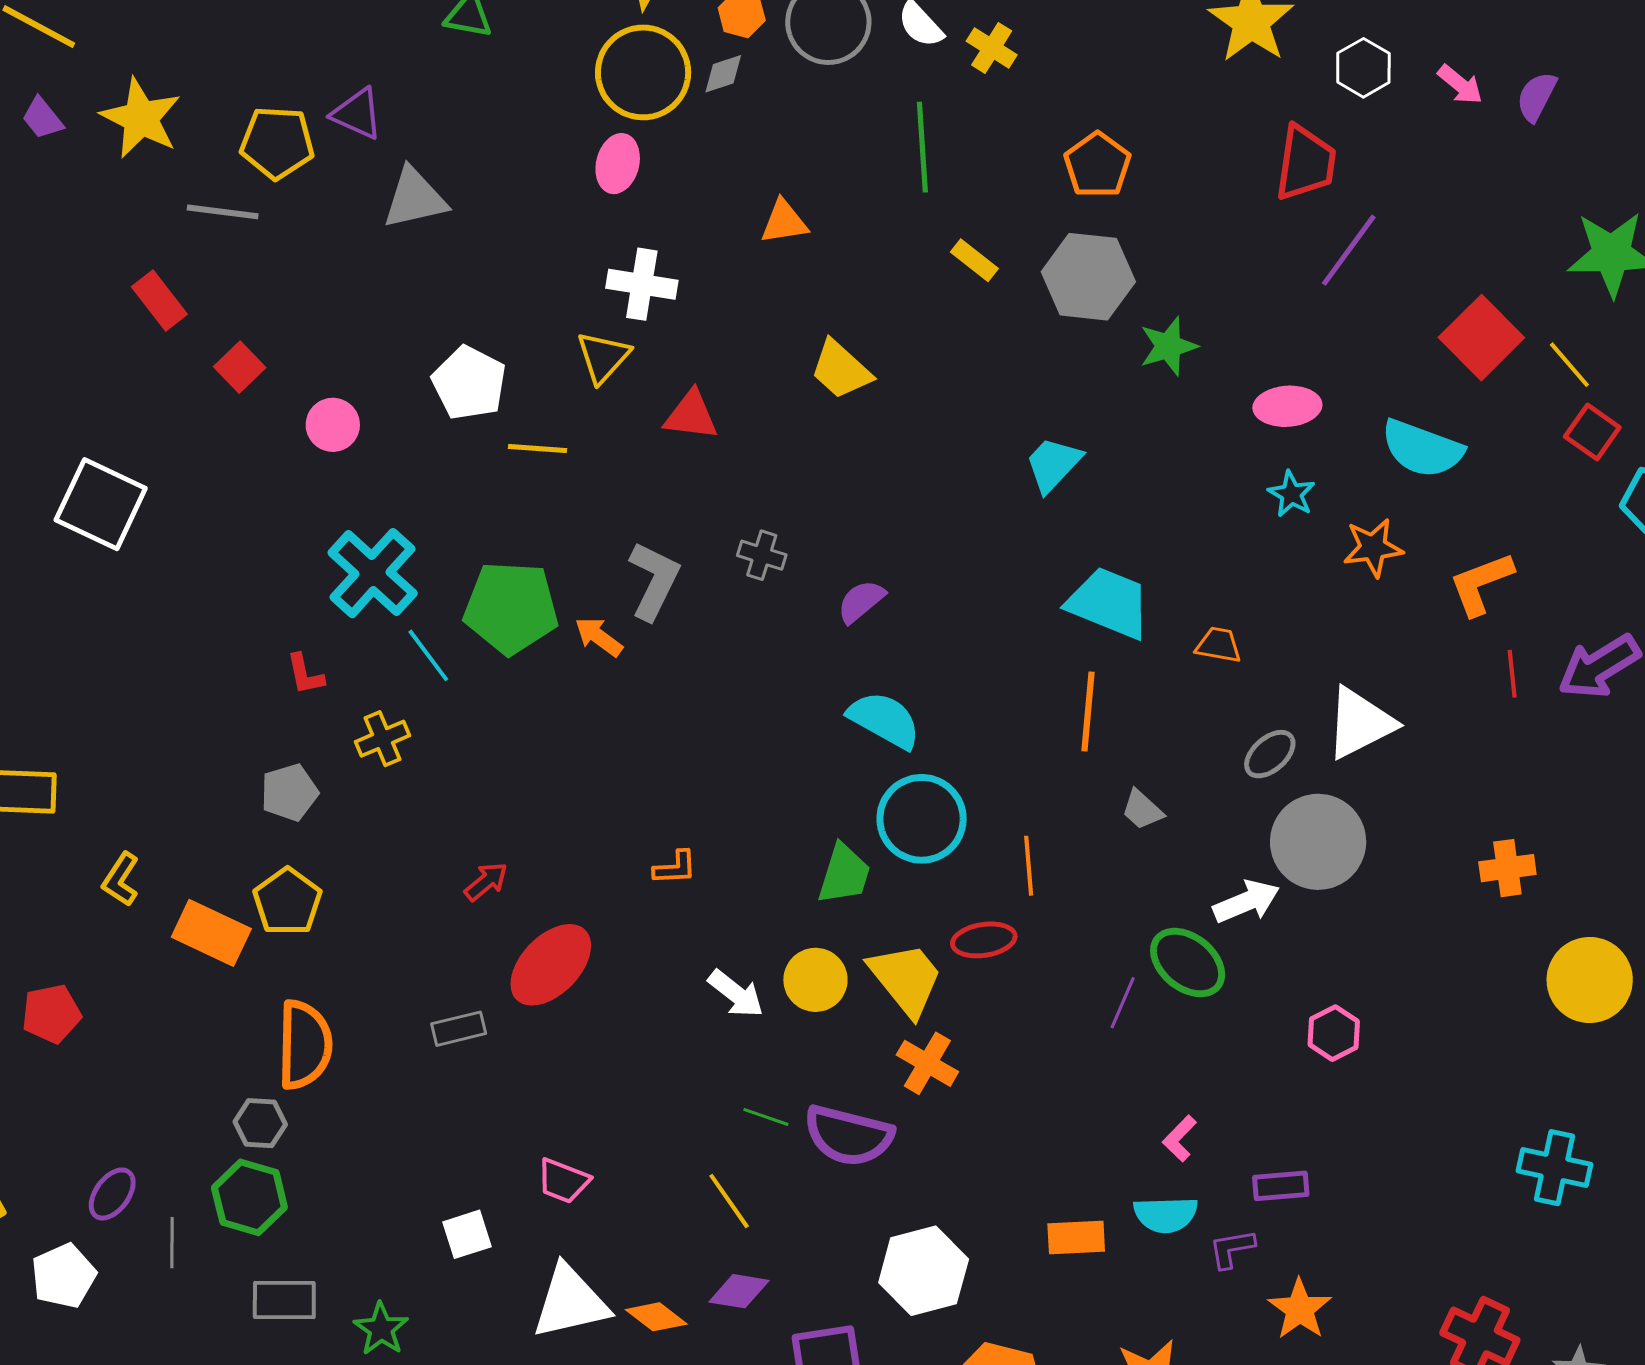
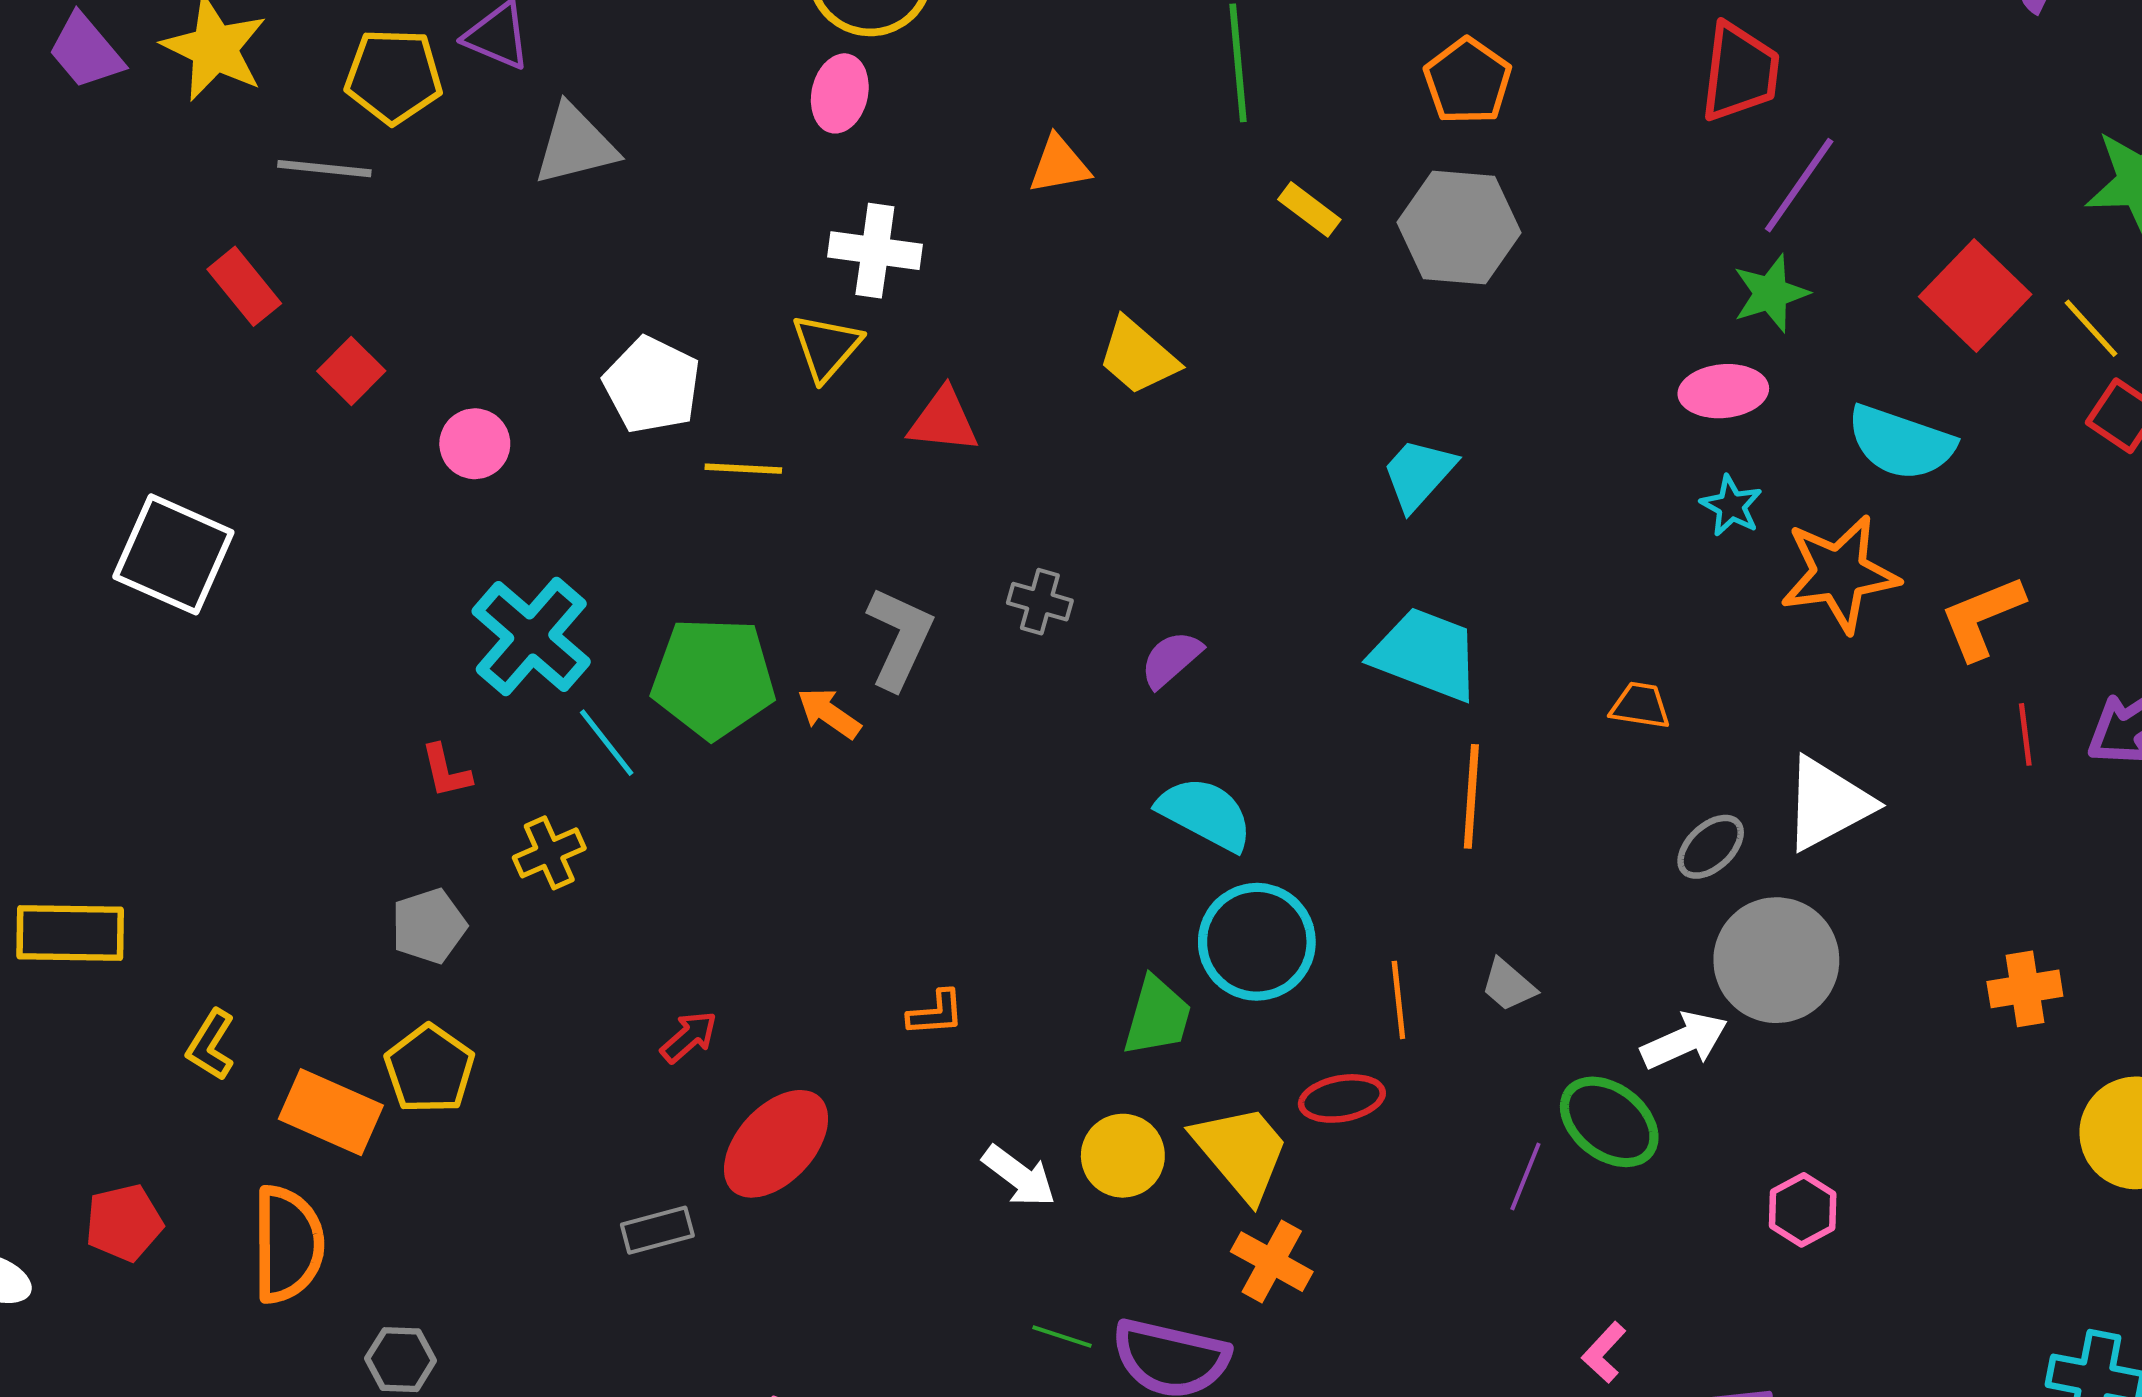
purple trapezoid: (42, 118) -> (86, 51), size x1.4
green star: (1168, 346) -> (1771, 293), moved
orange star: (1373, 548) -> (1839, 574), size x1.5
cyan trapezoid: (1109, 603) -> (1426, 654), moved
gray trapezoid: (1142, 810) -> (1508, 985), moved
orange semicircle: (305, 1045) -> (288, 1244), moved

